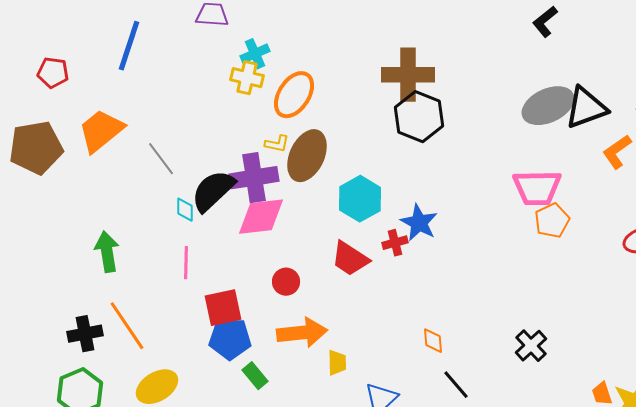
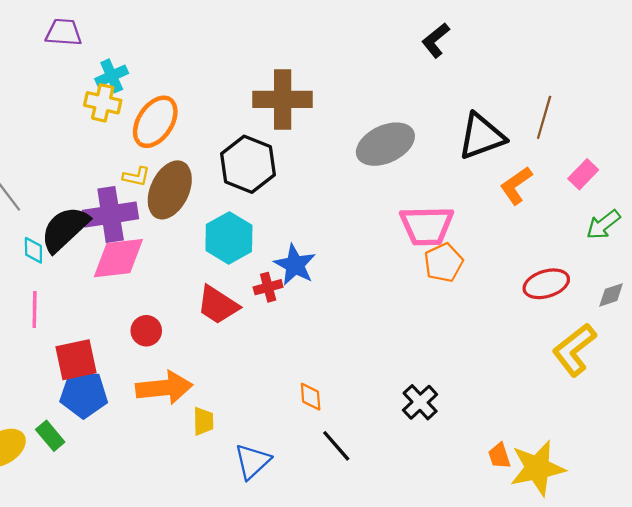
gray ellipse: (548, 106) -> (385, 144), moved
black hexagon: (419, 117) -> (248, 164), moved
green rectangle: (255, 376) -> (50, 436), moved

